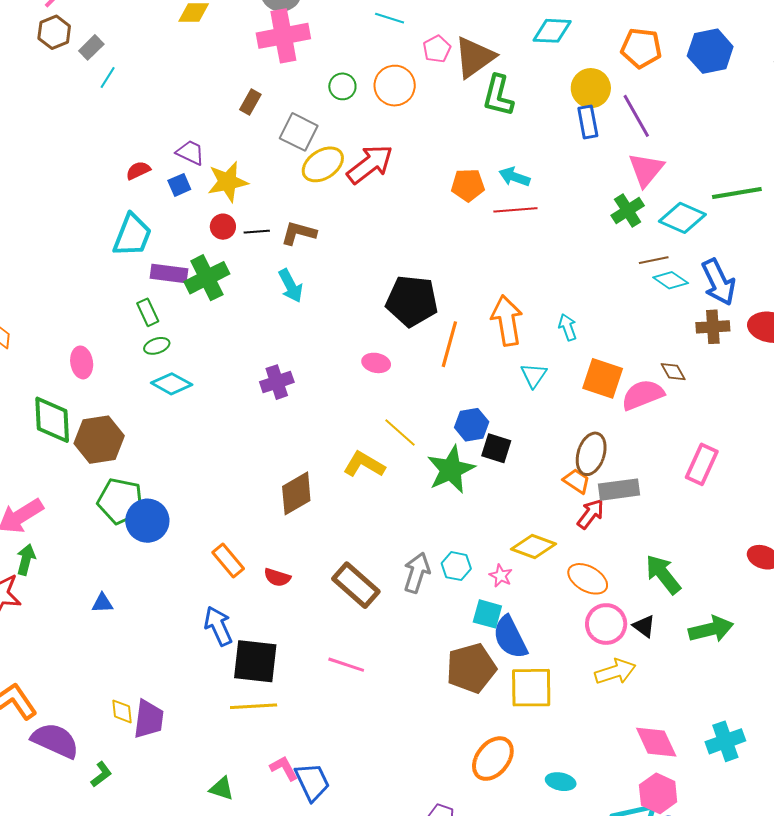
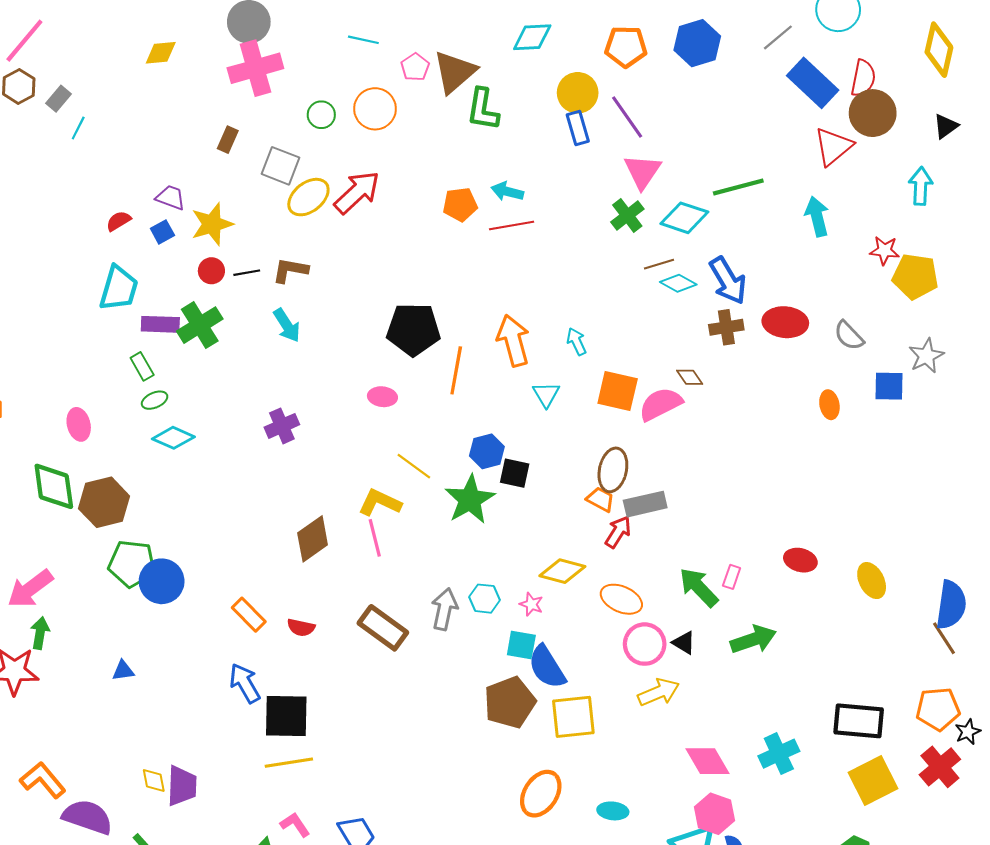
pink rectangle: (702, 464) -> (732, 577), moved, size x0.6
pink line: (346, 665) -> (375, 538), moved, turned 63
pink L-shape: (284, 768) -> (295, 825), moved

